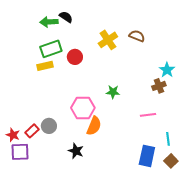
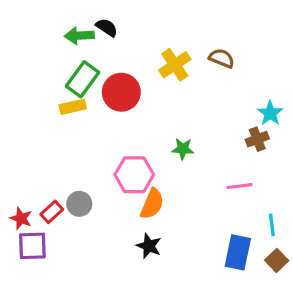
green rectangle: (51, 49) -> (83, 79), turned -35
red circle: (75, 57) -> (121, 92), size x1.5
black star: (76, 151) -> (149, 246), moved

